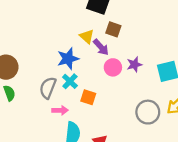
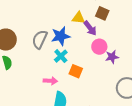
yellow triangle: (87, 36) -> (78, 18), turned -40
purple star: (134, 64) -> (112, 57), moved
gray semicircle: (48, 88) -> (40, 39), moved

